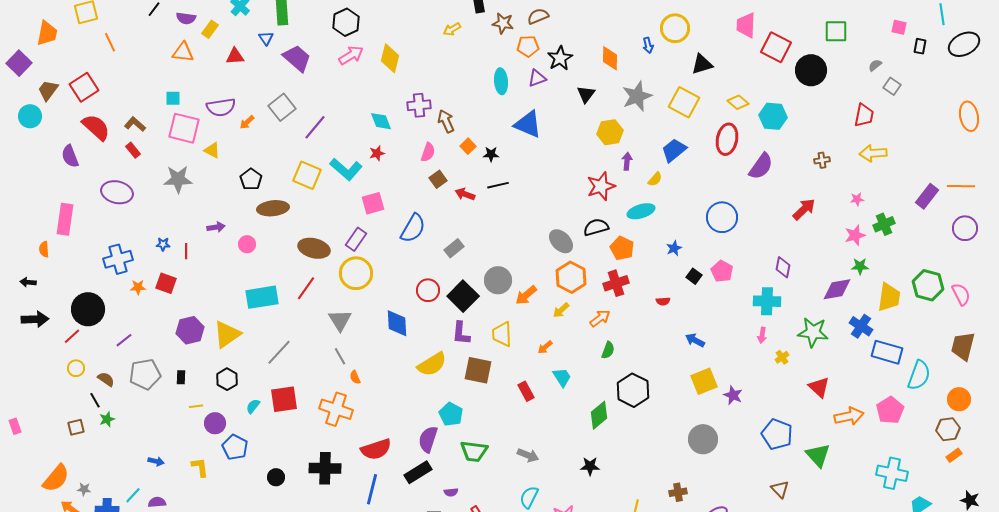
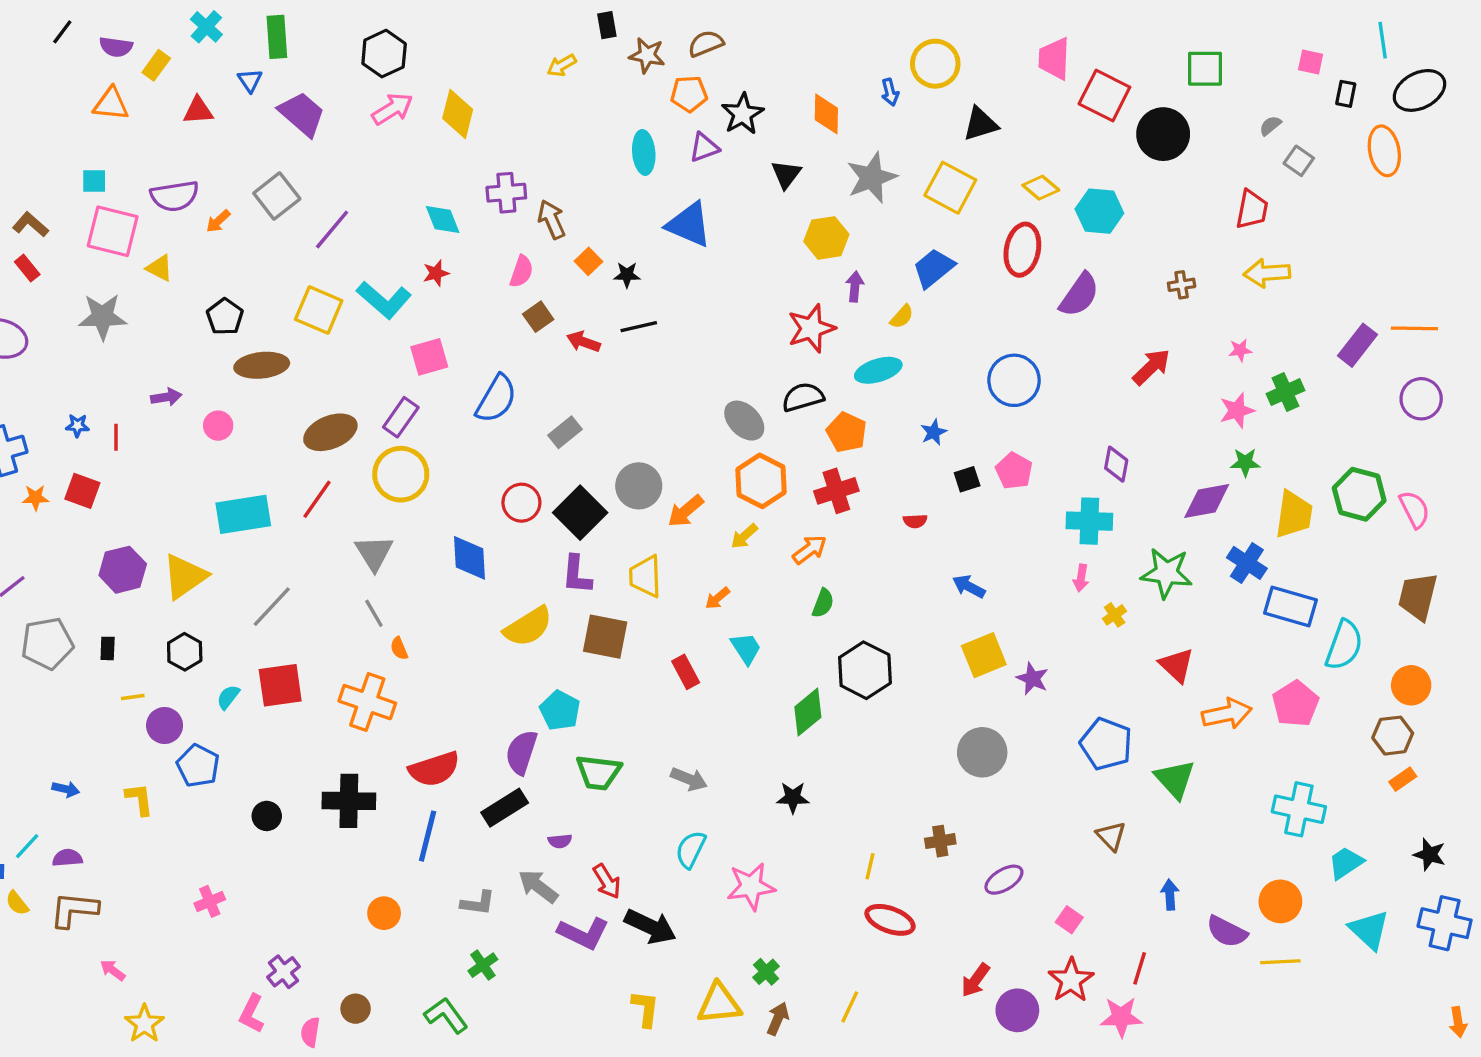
orange ellipse: (969, 116) -> (1384, 151), moved
brown ellipse: (314, 248) -> (330, 432), turned -36
black square: (694, 276) -> (967, 479), turned 35

